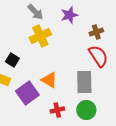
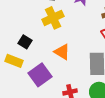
orange triangle: (49, 80) -> (62, 52), moved

